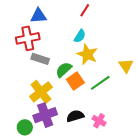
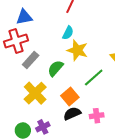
gray rectangle: (40, 59) -> (31, 60), turned -60
orange square: (75, 81) -> (70, 97), moved
purple cross: (45, 115) -> (43, 127), moved, size x0.6
pink cross: (99, 121) -> (97, 116), turned -32

